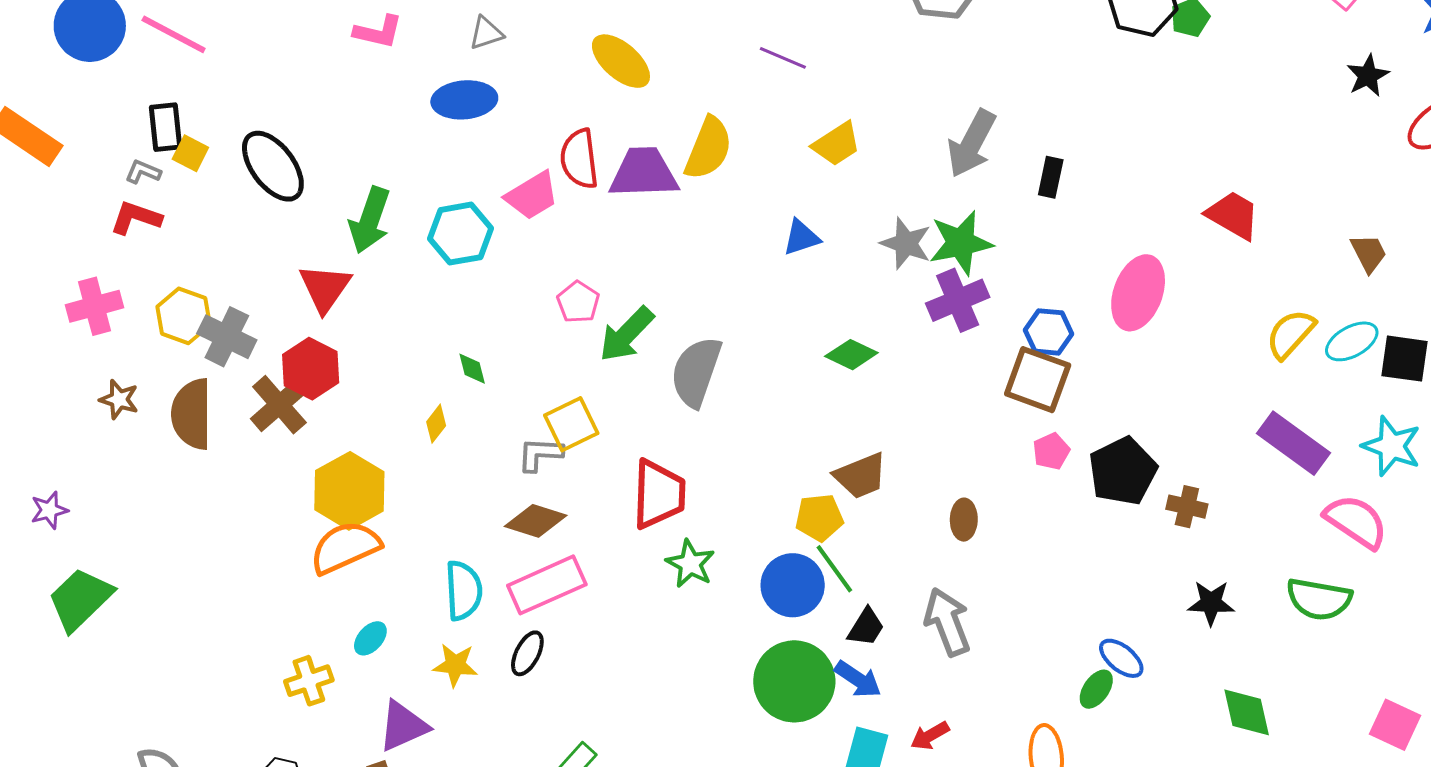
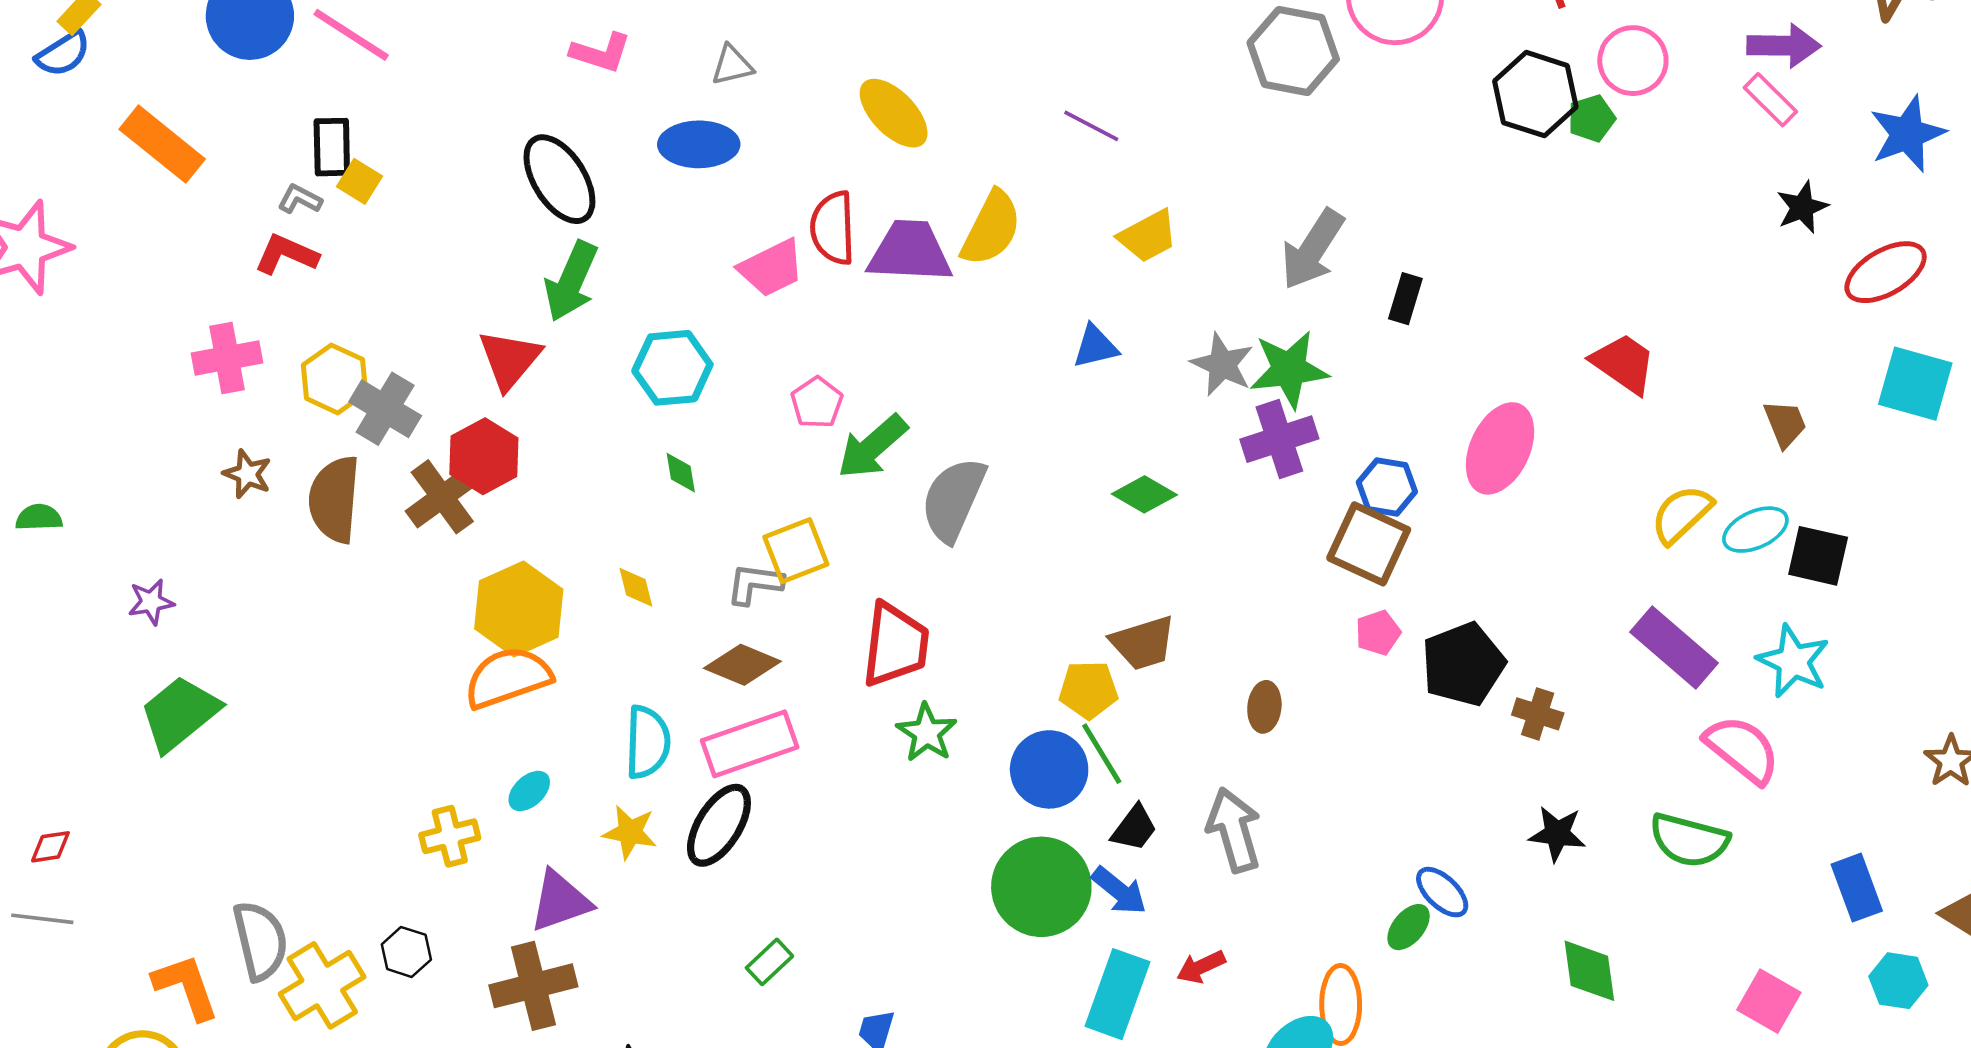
black ellipse: (273, 166) -> (559, 179), moved
cyan hexagon: (460, 234) -> (672, 368), moved
yellow diamond: (436, 424) -> (636, 587), moved, turned -57
black ellipse: (527, 653) -> (719, 825), size x1.5

